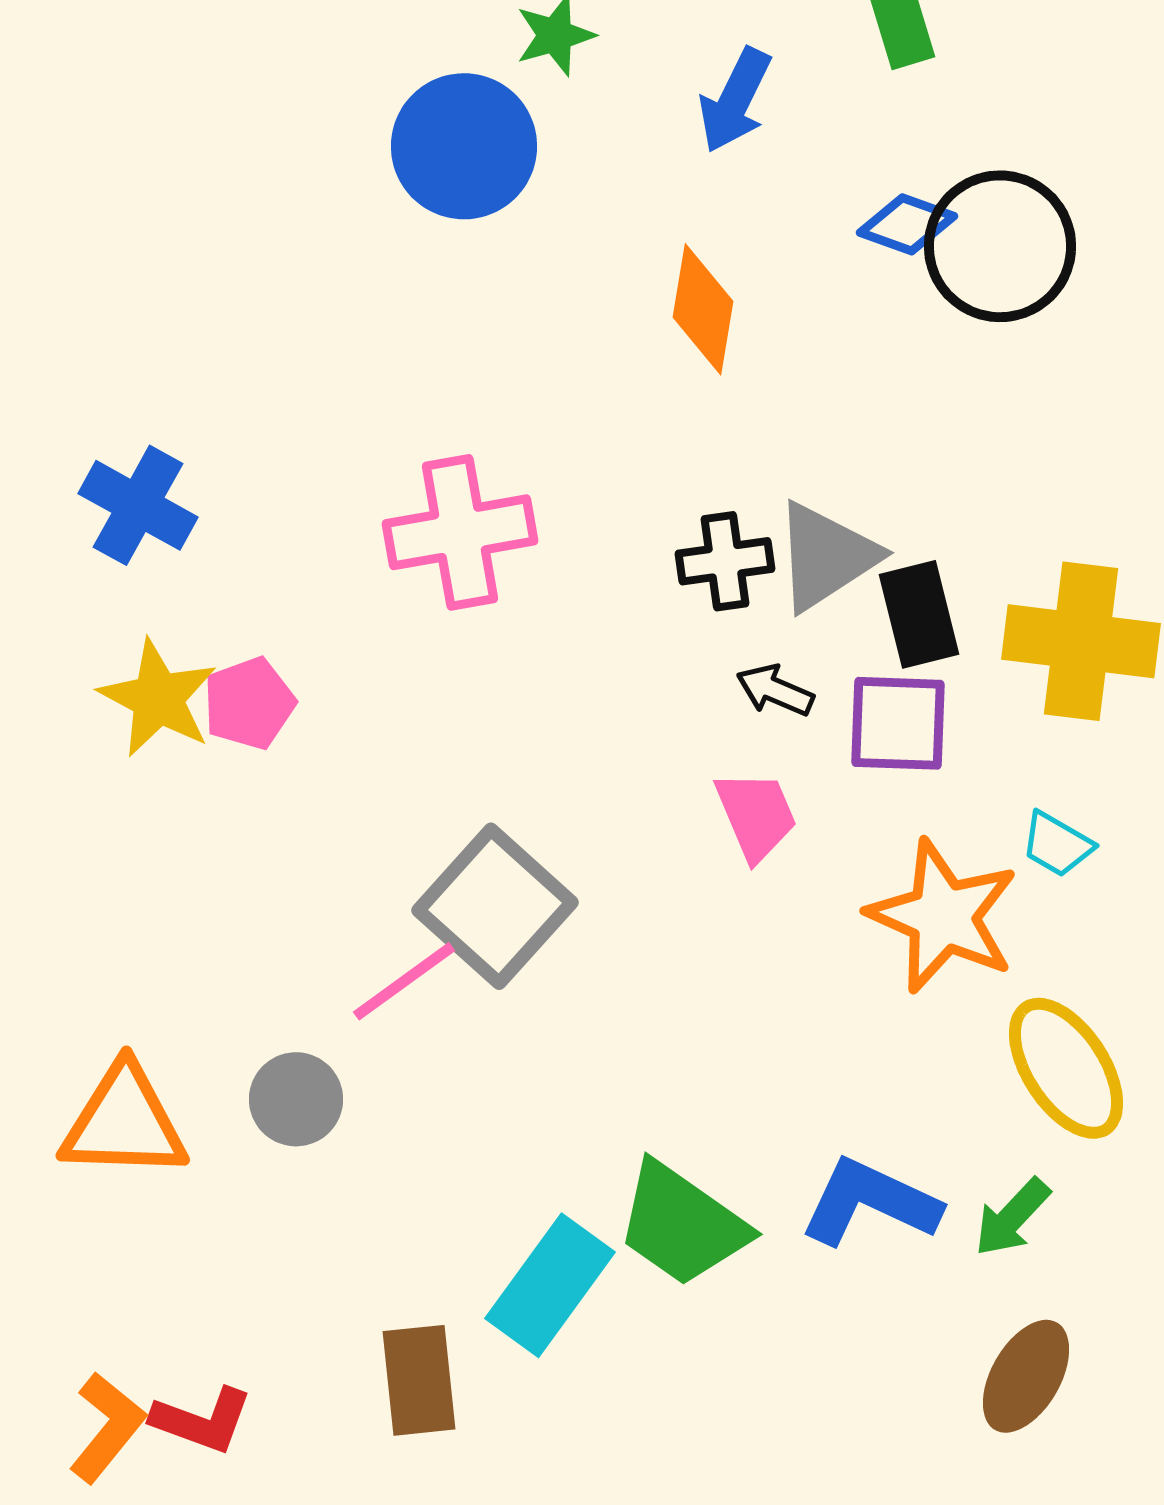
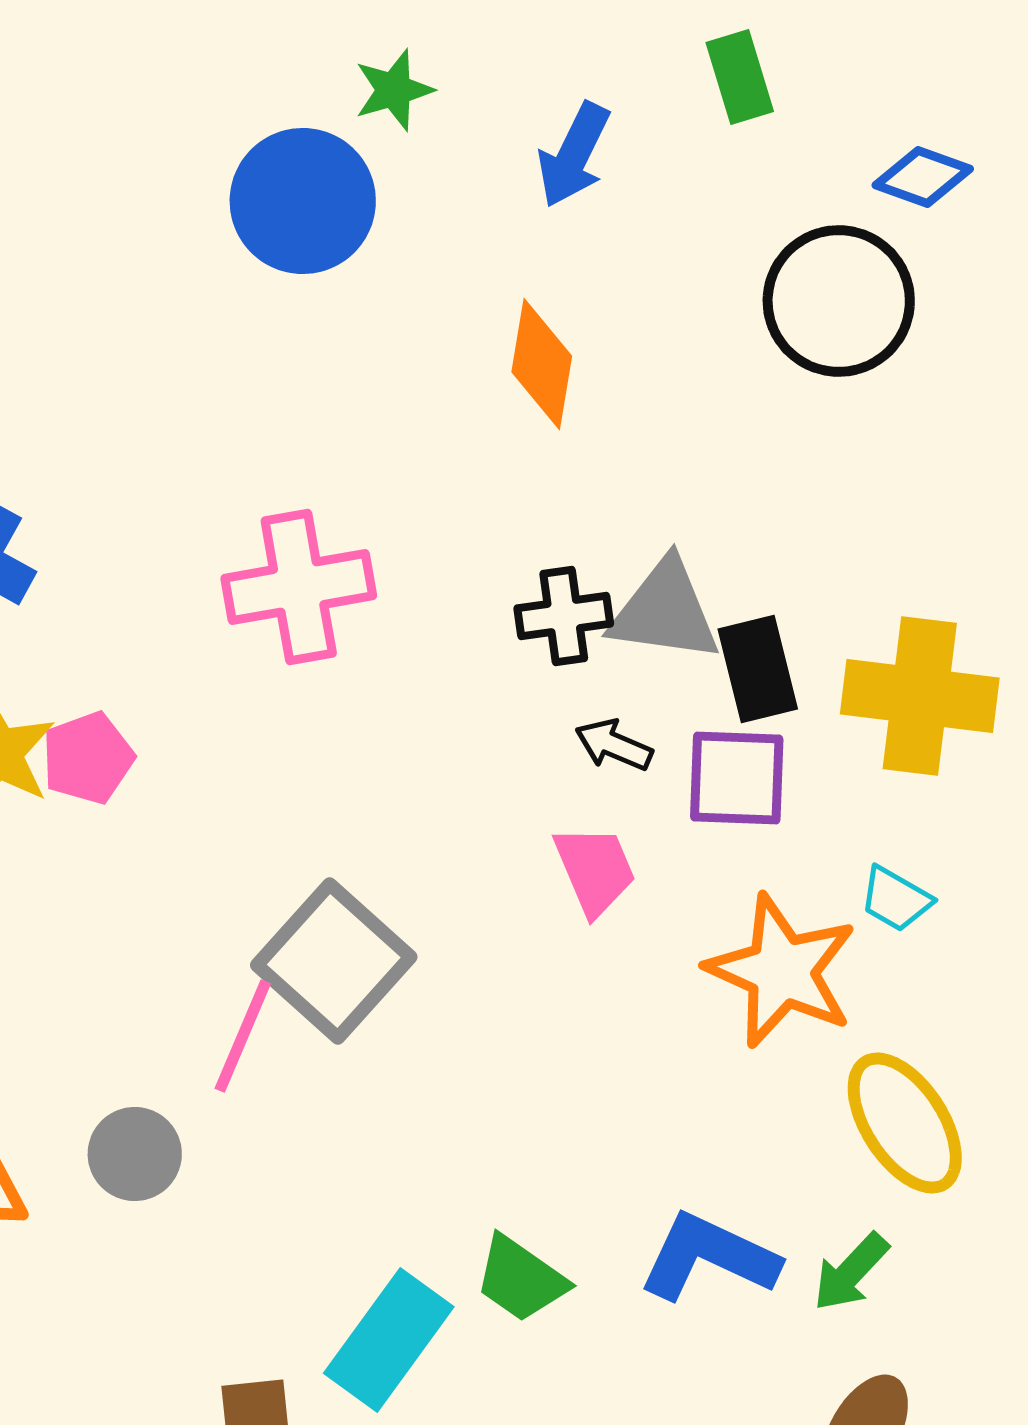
blue diamond: (907, 224) -> (923, 177), moved
gray triangle: (826, 556) -> (665, 611), turned 41
pink line: (404, 981) -> (243, 1036), turned -31
green trapezoid: (682, 1224) -> (521, 1279), size x0.7

